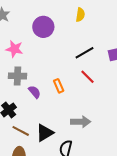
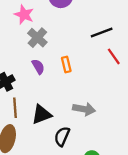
gray cross: (18, 76) -> (37, 38), moved, turned 30
red line: (88, 77) -> (114, 56), moved
brown line: (21, 131) -> (15, 108), turned 48

